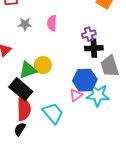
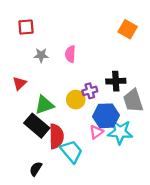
purple cross: (89, 34) -> (90, 91), moved
yellow circle: (43, 65) -> (76, 100), moved
red semicircle: (24, 109) -> (56, 136), moved

